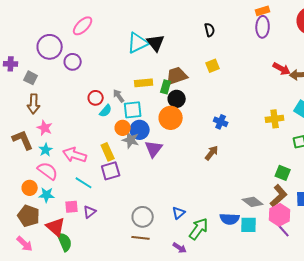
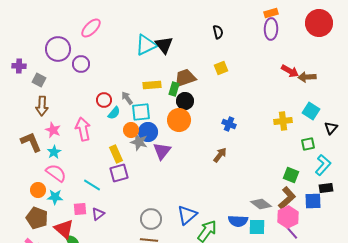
pink arrow: (75, 155) -> (83, 129), moved, turned 60
blue triangle: (179, 213) -> (187, 215), size x1.5

